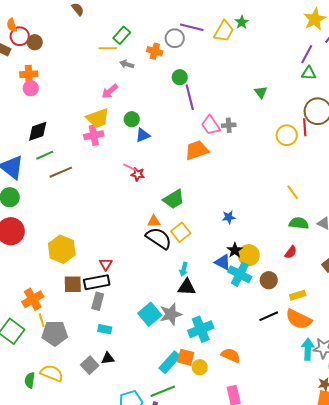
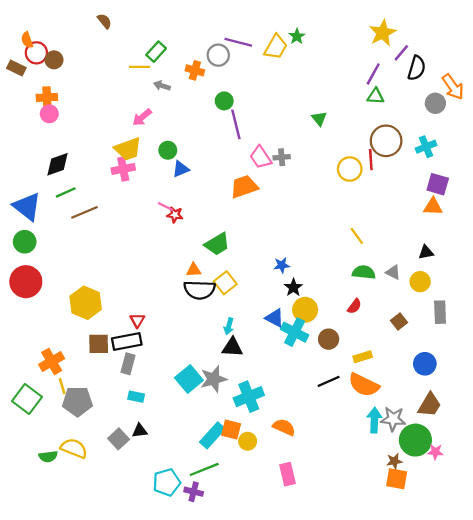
black semicircle: (159, 238) -> (199, 290), turned 148
black star: (235, 250) -> (293, 288), moved
green semicircle: (30, 380) -> (48, 456), turned -105

